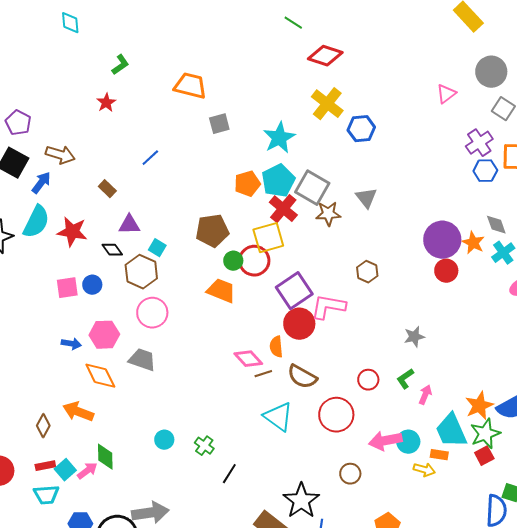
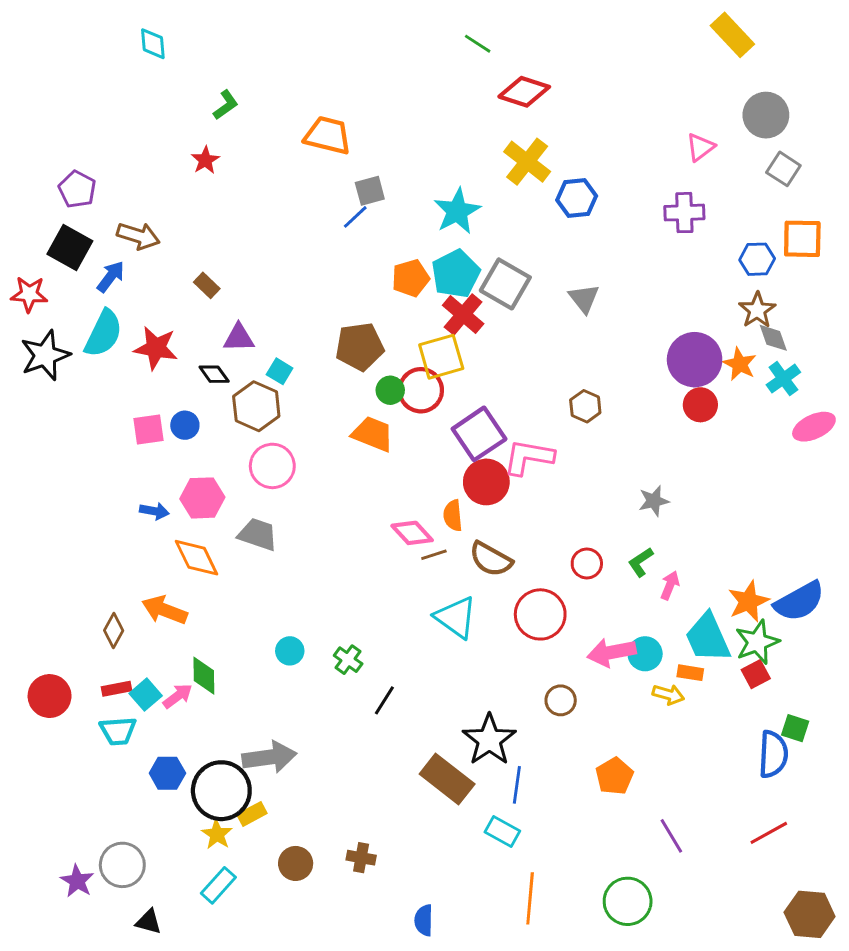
purple cross: (479, 143) -> (684, 213), moved, turned 32
blue line: (150, 158) -> (355, 217), moved
brown star: (328, 214) -> (757, 310), moved, turned -30

